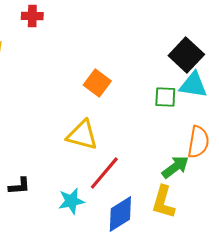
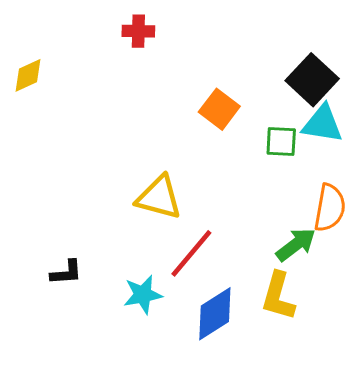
red cross: (32, 16) -> (138, 31), moved
orange square: (97, 83) -> (219, 109), moved

